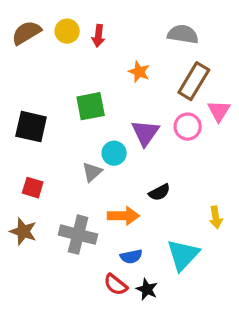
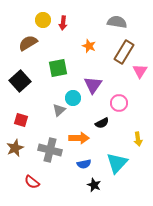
brown semicircle: (26, 33) -> (28, 43), moved
black square: (31, 127) -> (20, 81), turned 35
pink circle: (188, 127) -> (119, 103), moved
brown star: (23, 231) -> (15, 148), turned 30
red semicircle: (116, 285) -> (32, 182), moved

